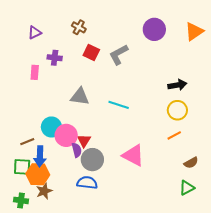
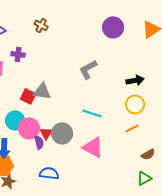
red square: (91, 52) -> (28, 96), moved
gray L-shape: (119, 55) -> (88, 69), moved
cyan line: (119, 105) -> (92, 113), moved
gray circle: (92, 160) -> (62, 133), moved

